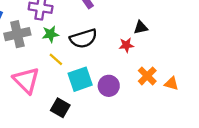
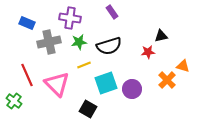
yellow line: (56, 59) -> (84, 65), turned -64
orange triangle: (171, 84) -> (183, 66), moved

